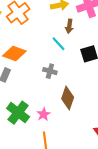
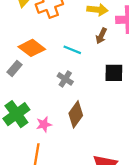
cyan line: (58, 44) -> (72, 50), moved, turned -42

